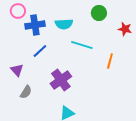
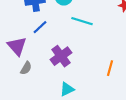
orange line: (110, 61) -> (110, 68), moved
purple triangle: (17, 70) -> (17, 46), size x1.5

